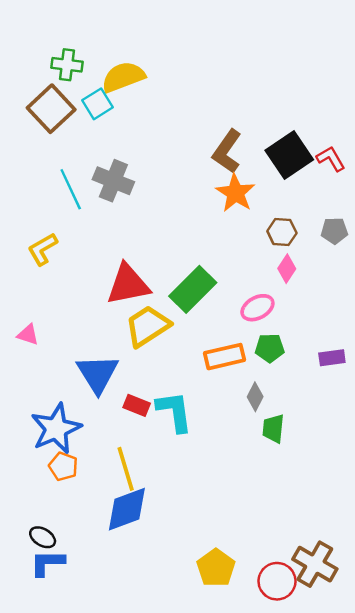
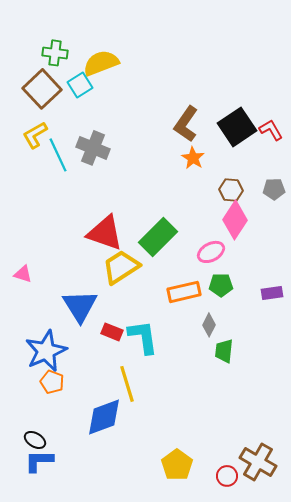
orange star: (235, 193) -> (193, 158), size x0.7
yellow L-shape: (43, 249) -> (35, 135), moved
pink diamond: (287, 269) -> (235, 220), size x1.6
red triangle: (128, 284) -> (105, 233), turned 30
yellow line: (126, 469) -> (127, 384), moved
red circle: (277, 581) -> (227, 476), size x0.7

